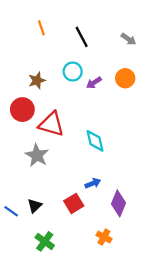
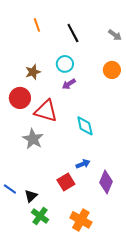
purple arrow: (94, 83) -> (69, 84), moved
black triangle: (35, 206) -> (31, 196), moved
orange cross: (104, 237) -> (81, 220), moved, size x1.5

